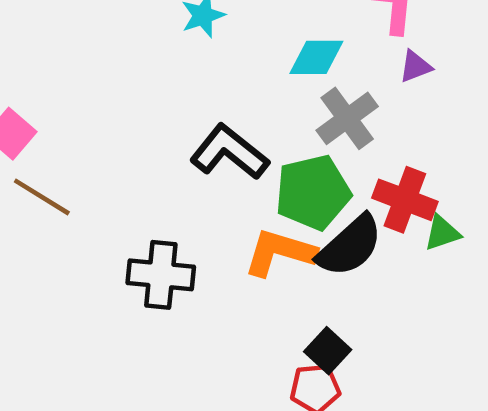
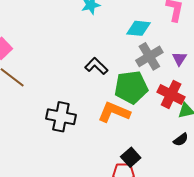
purple triangle: (415, 66) -> (179, 59), moved, turned -42
black L-shape: (229, 152) -> (96, 66), size x0.7
black semicircle: (350, 246) -> (181, 140), moved, size x0.5

